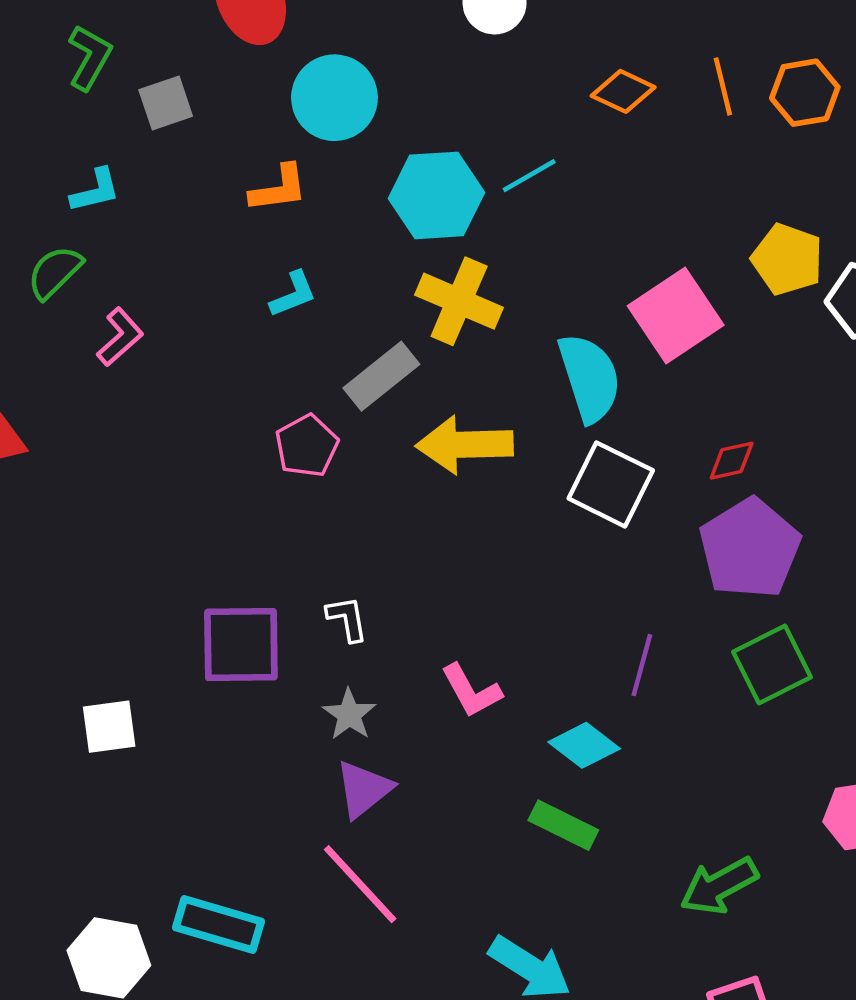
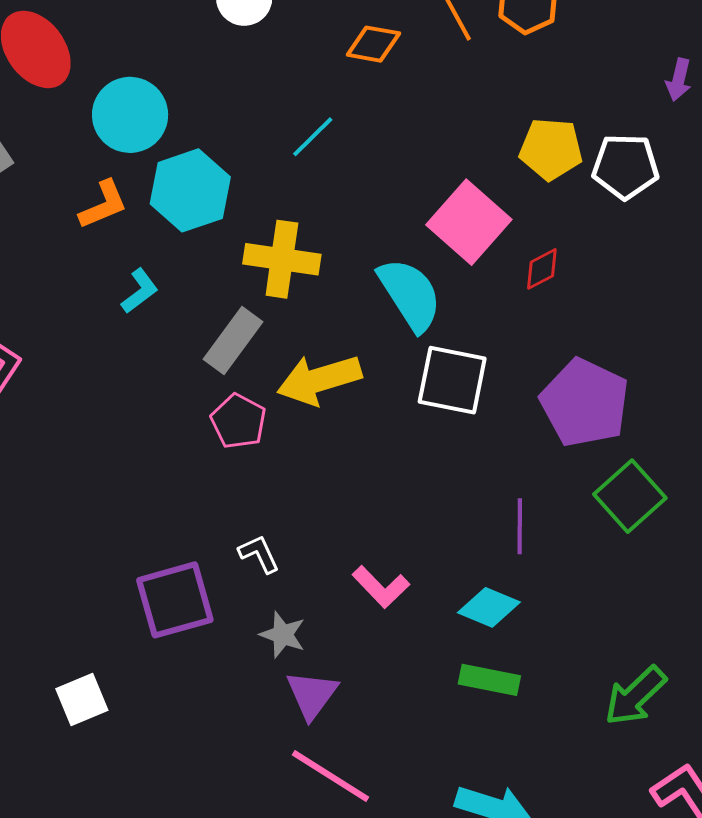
cyan hexagon: (436, 195) -> (190, 190), moved
pink pentagon: (307, 446) -> (239, 421), moved
red diamond: (732, 461) -> (542, 269), moved

